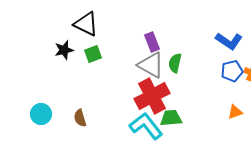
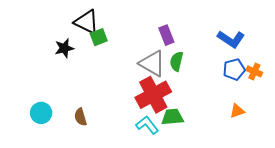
purple rectangle: (152, 42) -> (166, 35), moved
green square: (93, 54) -> (99, 37), moved
cyan L-shape: (146, 126) -> (147, 125), size x0.7

